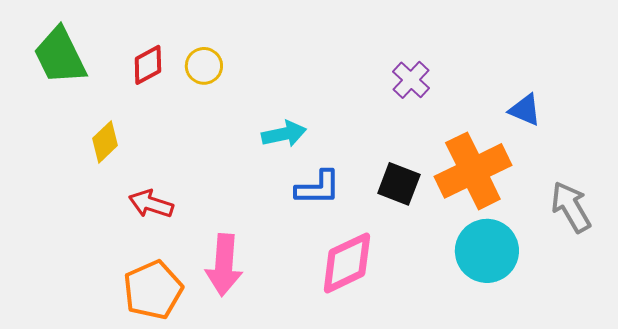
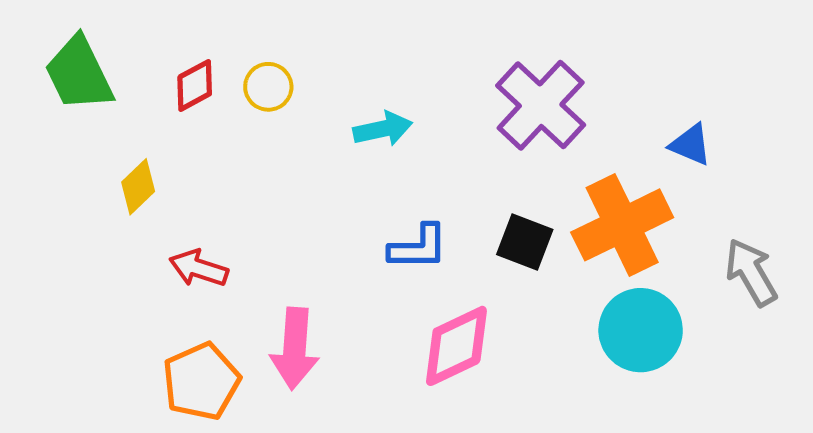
purple cross: (411, 80) -> (541, 105), size x1.8
cyan arrow: (284, 134) -> (383, 129), moved

